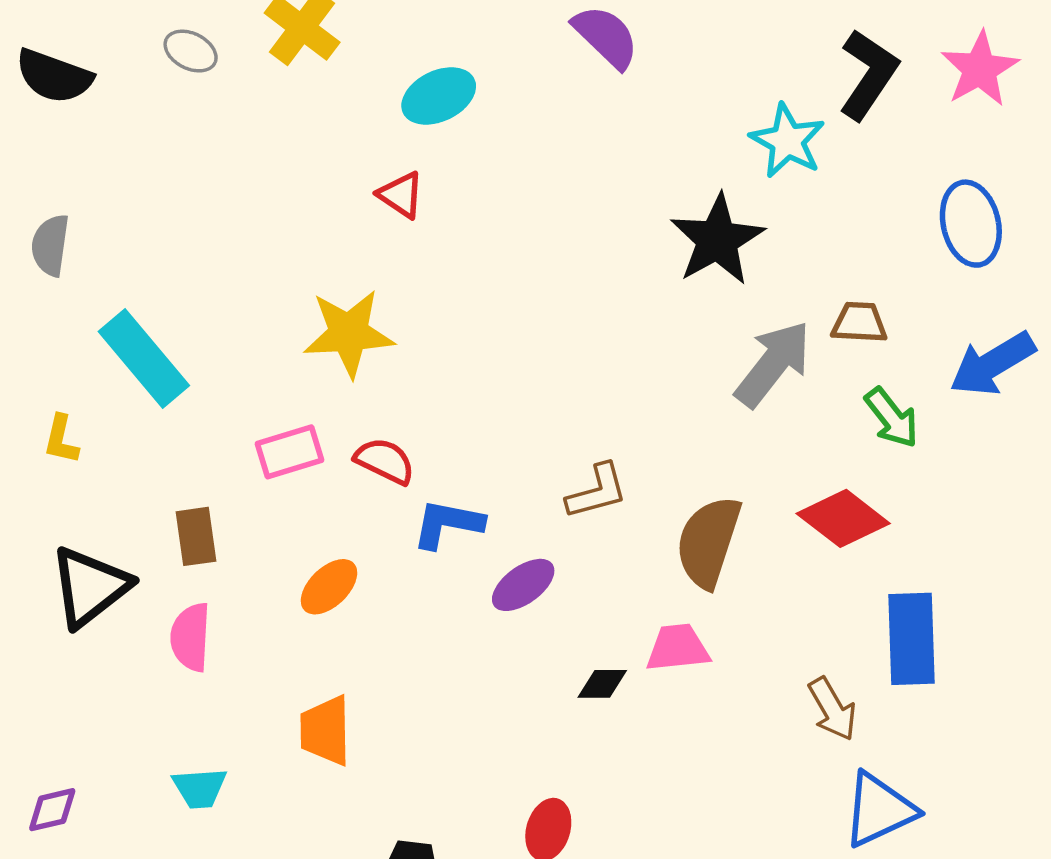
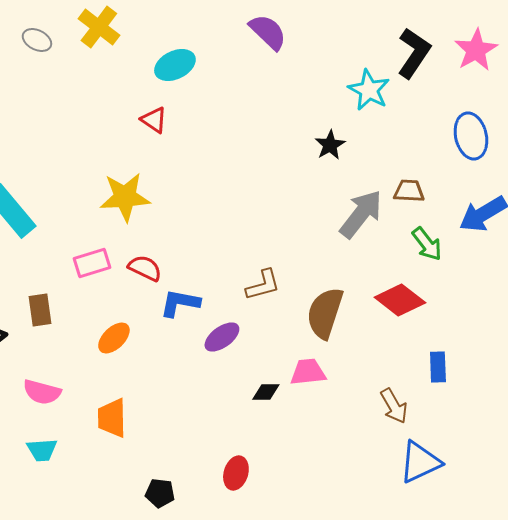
black star: (717, 240) -> (330, 145), size x0.6
pink semicircle: (191, 637) -> (42, 392), moved, turned -78
blue rectangle: (911, 639) -> (438, 367), size x0.6

